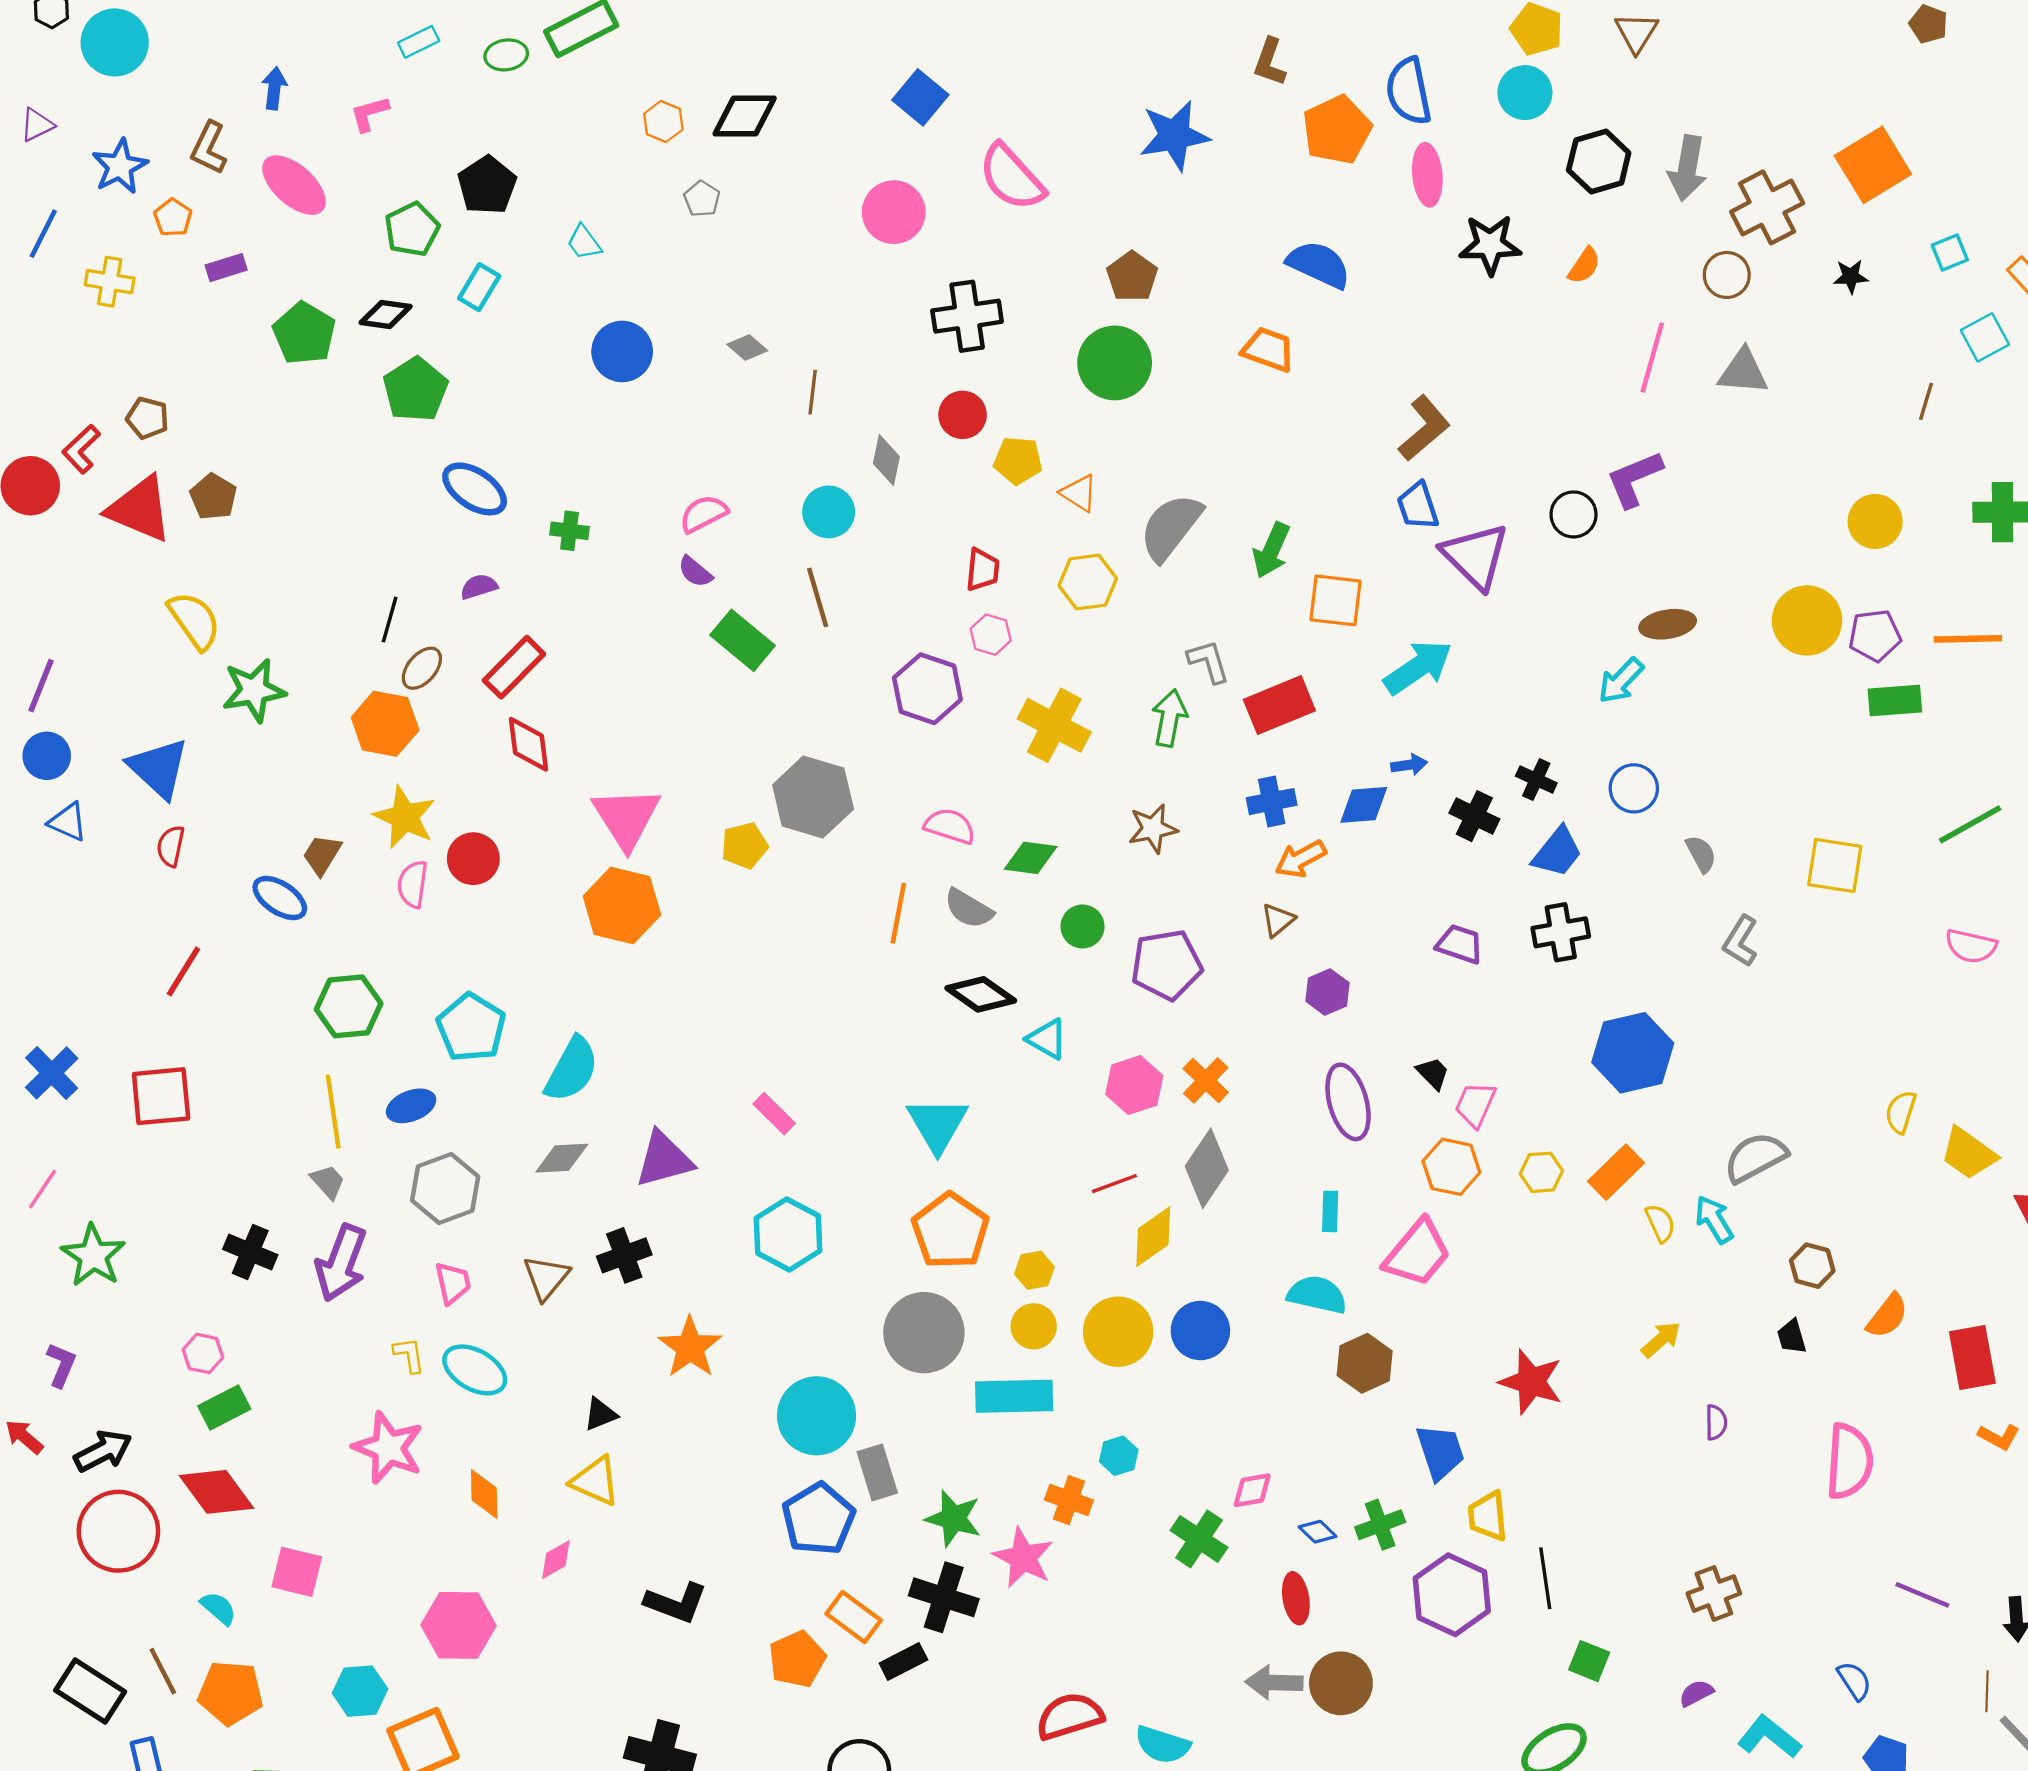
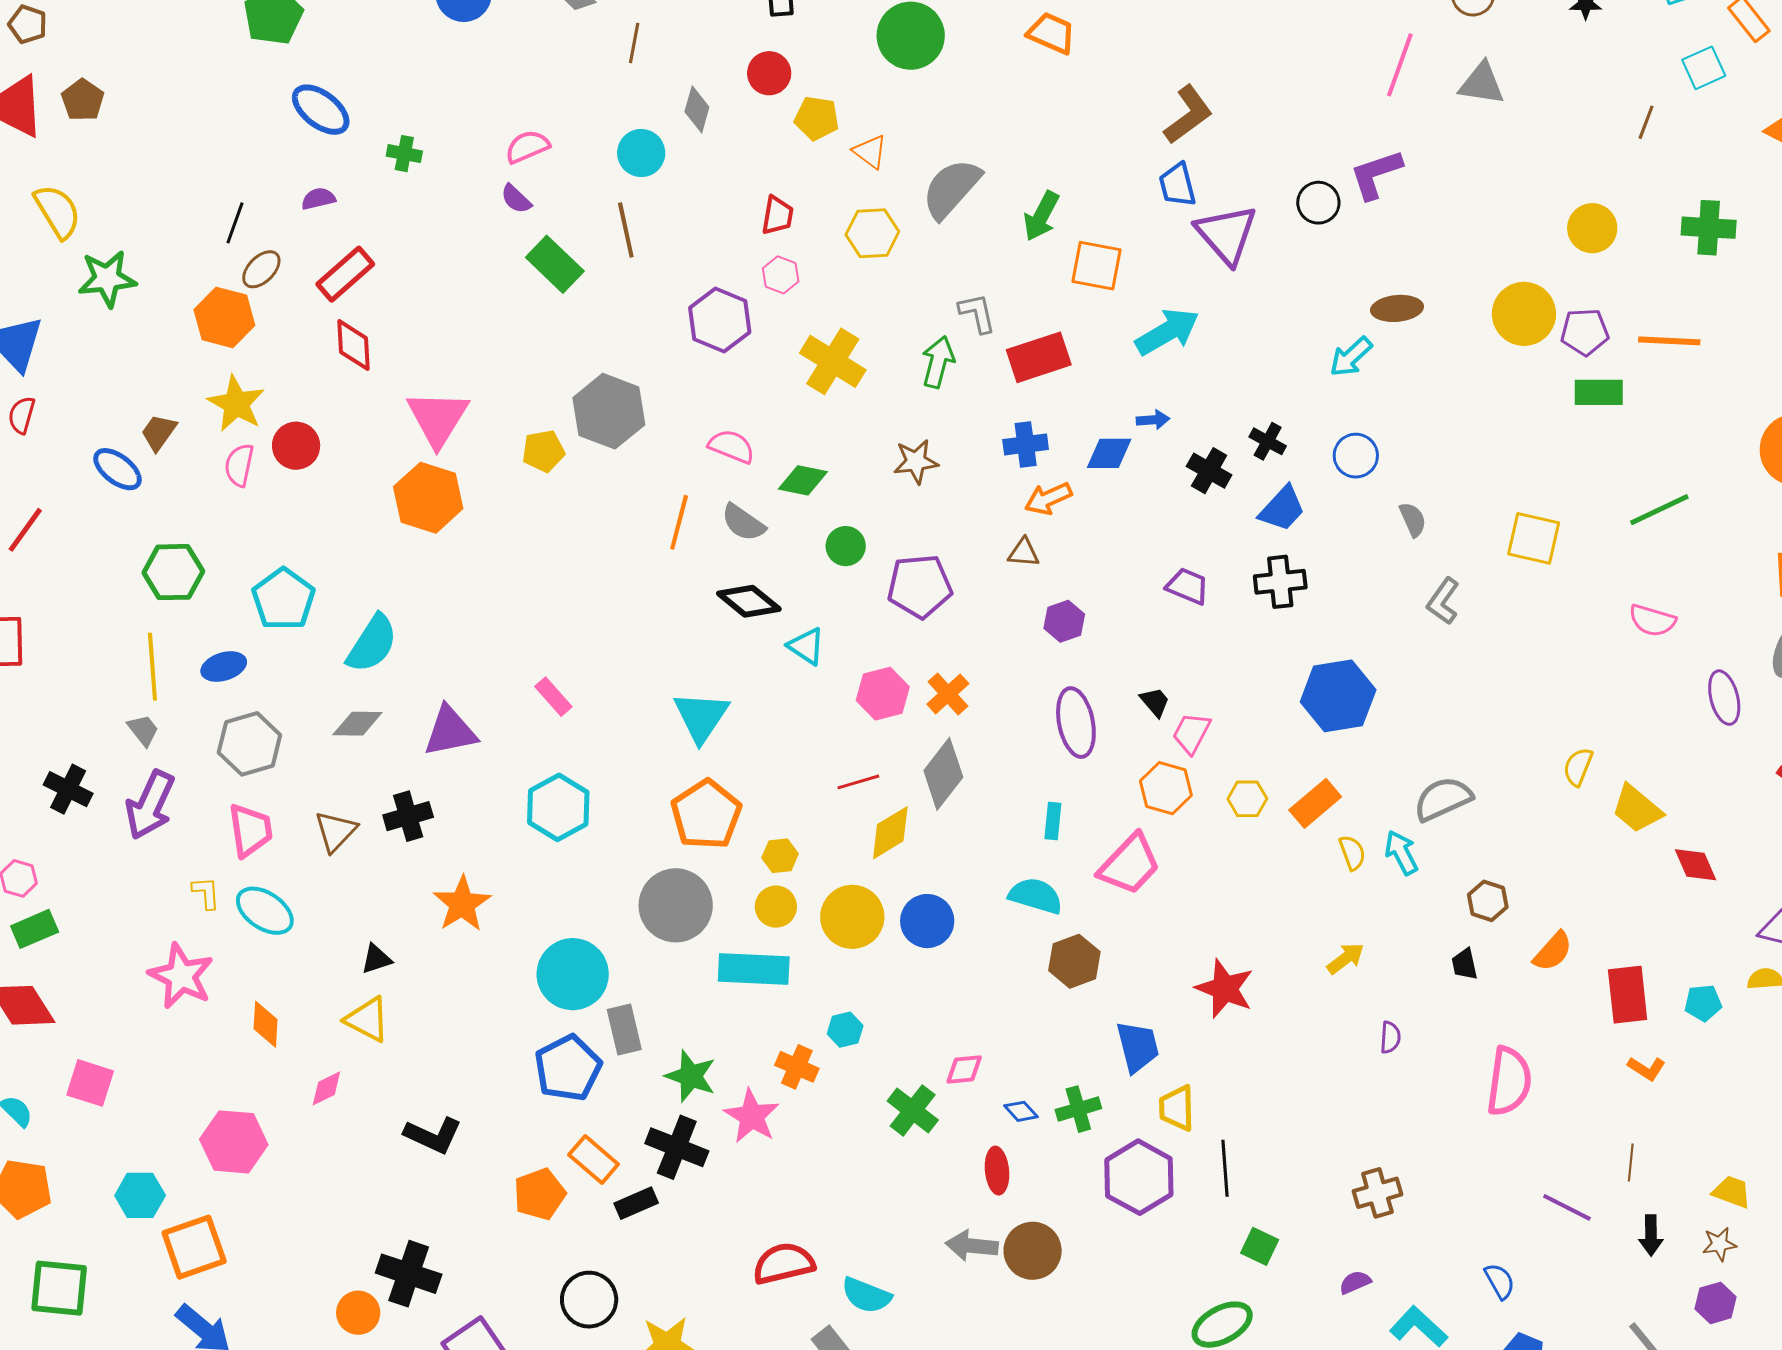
brown triangle: (1278, 920) -> (1024, 553), turned 40
pink trapezoid: (453, 1283) -> (250, 830), size x1.4
brown line: (1987, 1691) -> (1631, 1162), moved

